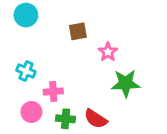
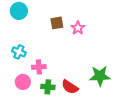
pink star: (108, 52) -> (78, 28), moved
green star: (126, 83) -> (100, 76), moved

